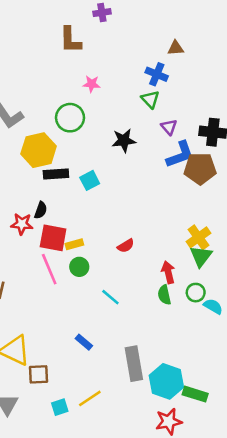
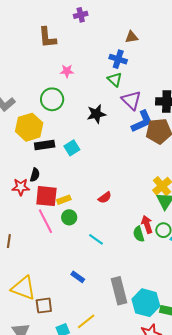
purple cross: (102, 13) -> (81, 15), moved
purple triangle: (169, 127) -> (131, 100), size x1.5
red arrow: (168, 272) -> (147, 224), moved

